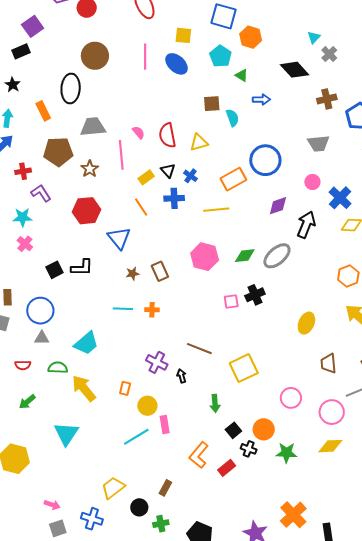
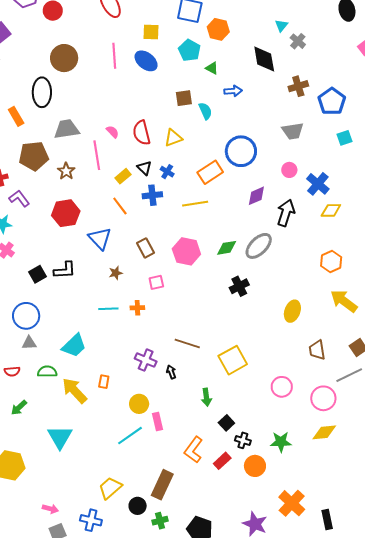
black diamond: (295, 70) -> (264, 59), turned 36
brown rectangle: (160, 271) -> (146, 248), moved
pink square: (231, 301) -> (156, 282), moved
orange rectangle: (125, 388) -> (104, 382), moved
orange circle: (264, 429) -> (255, 466), moved
brown rectangle: (165, 488) -> (162, 485), size x1.8

